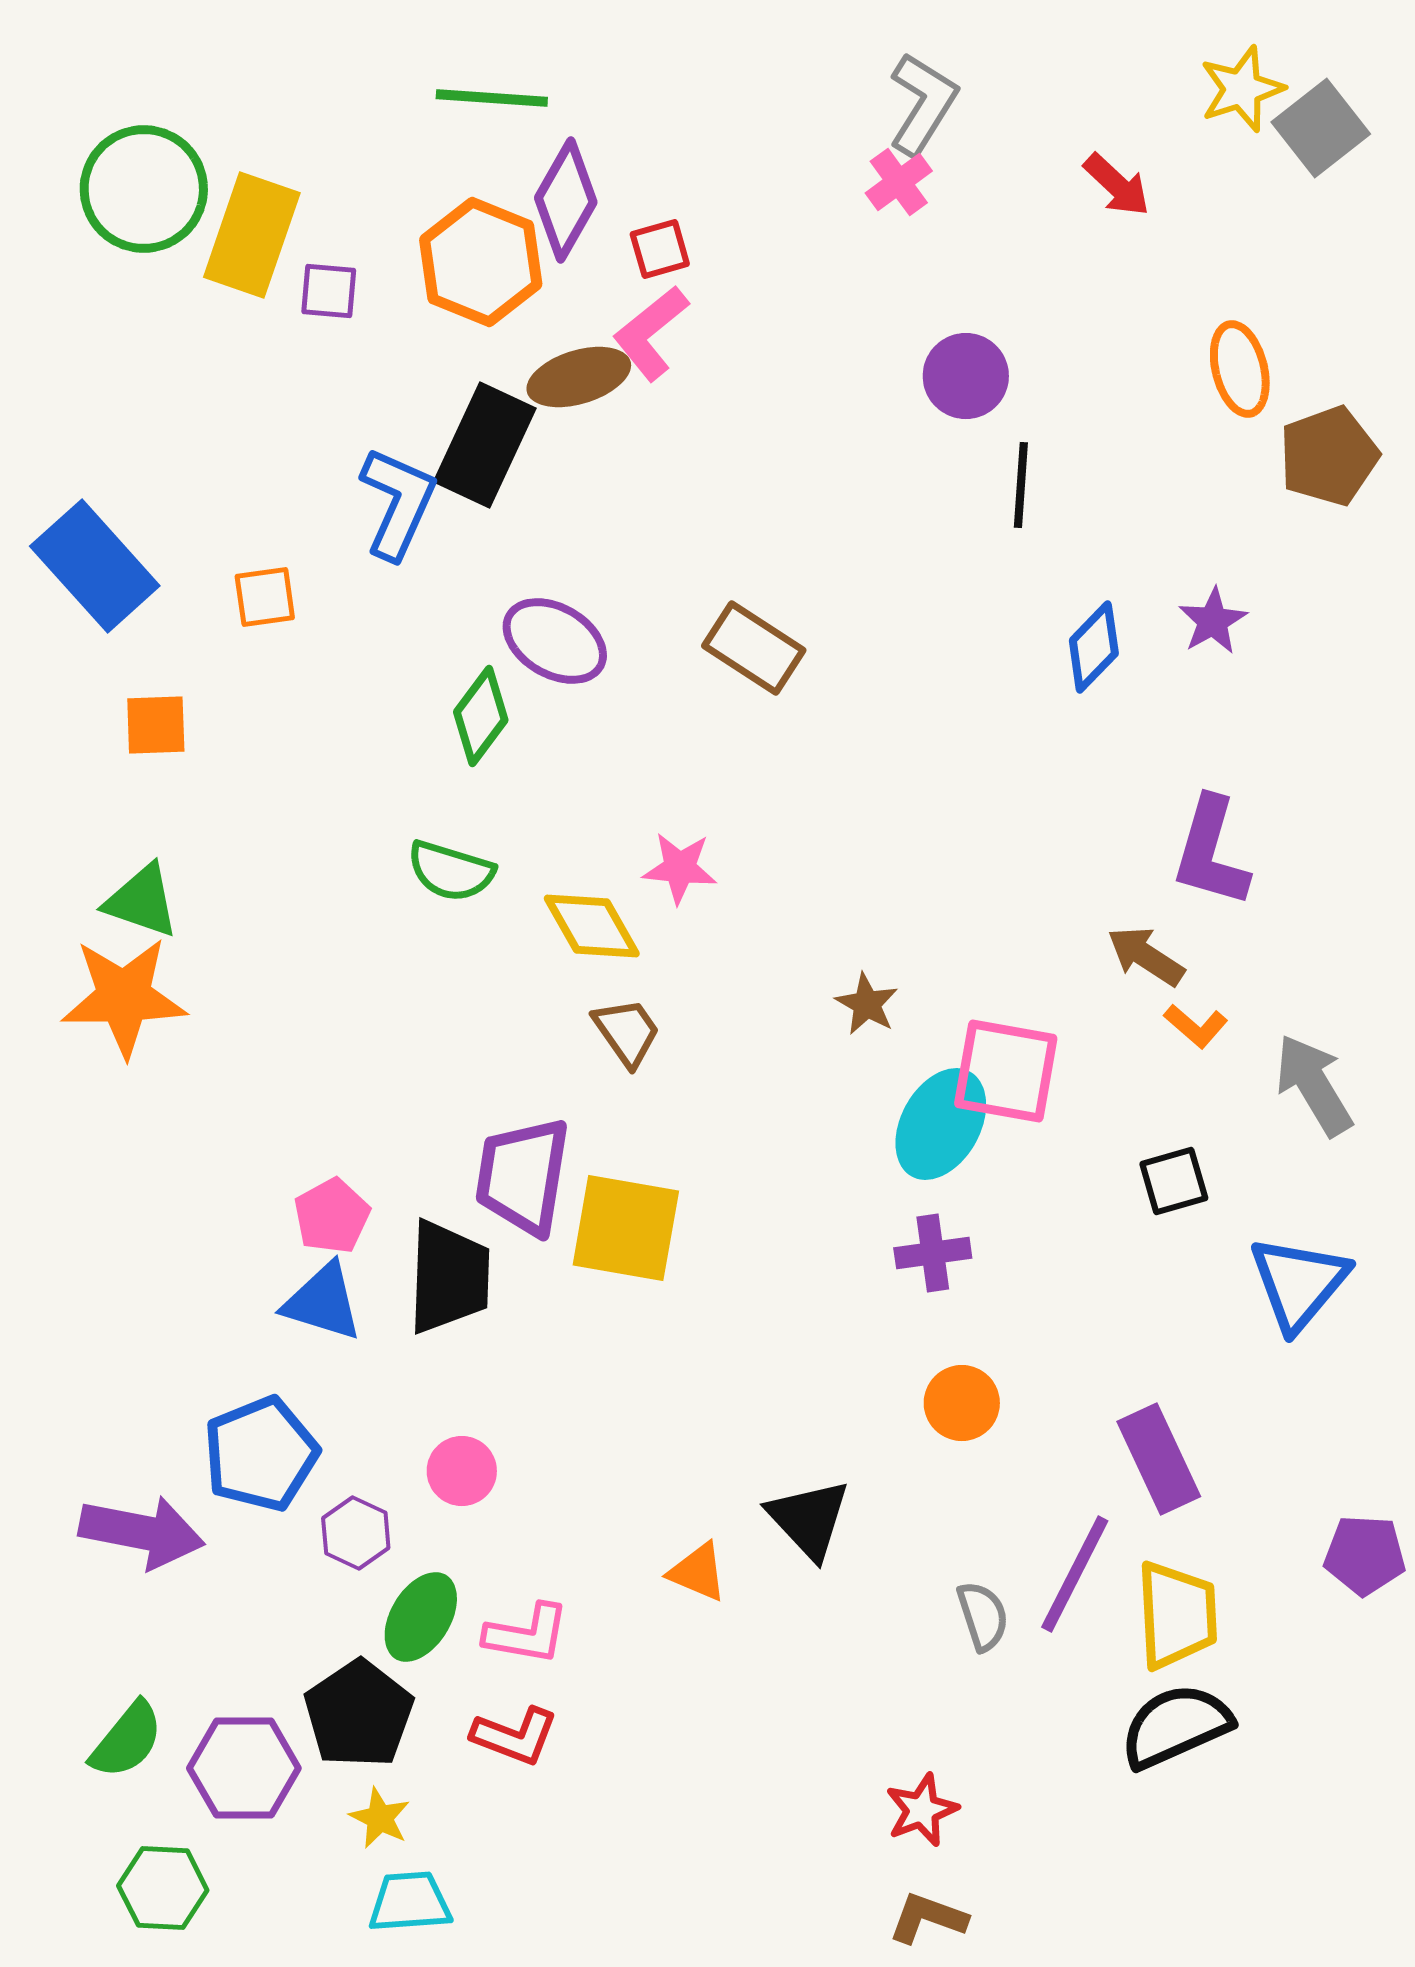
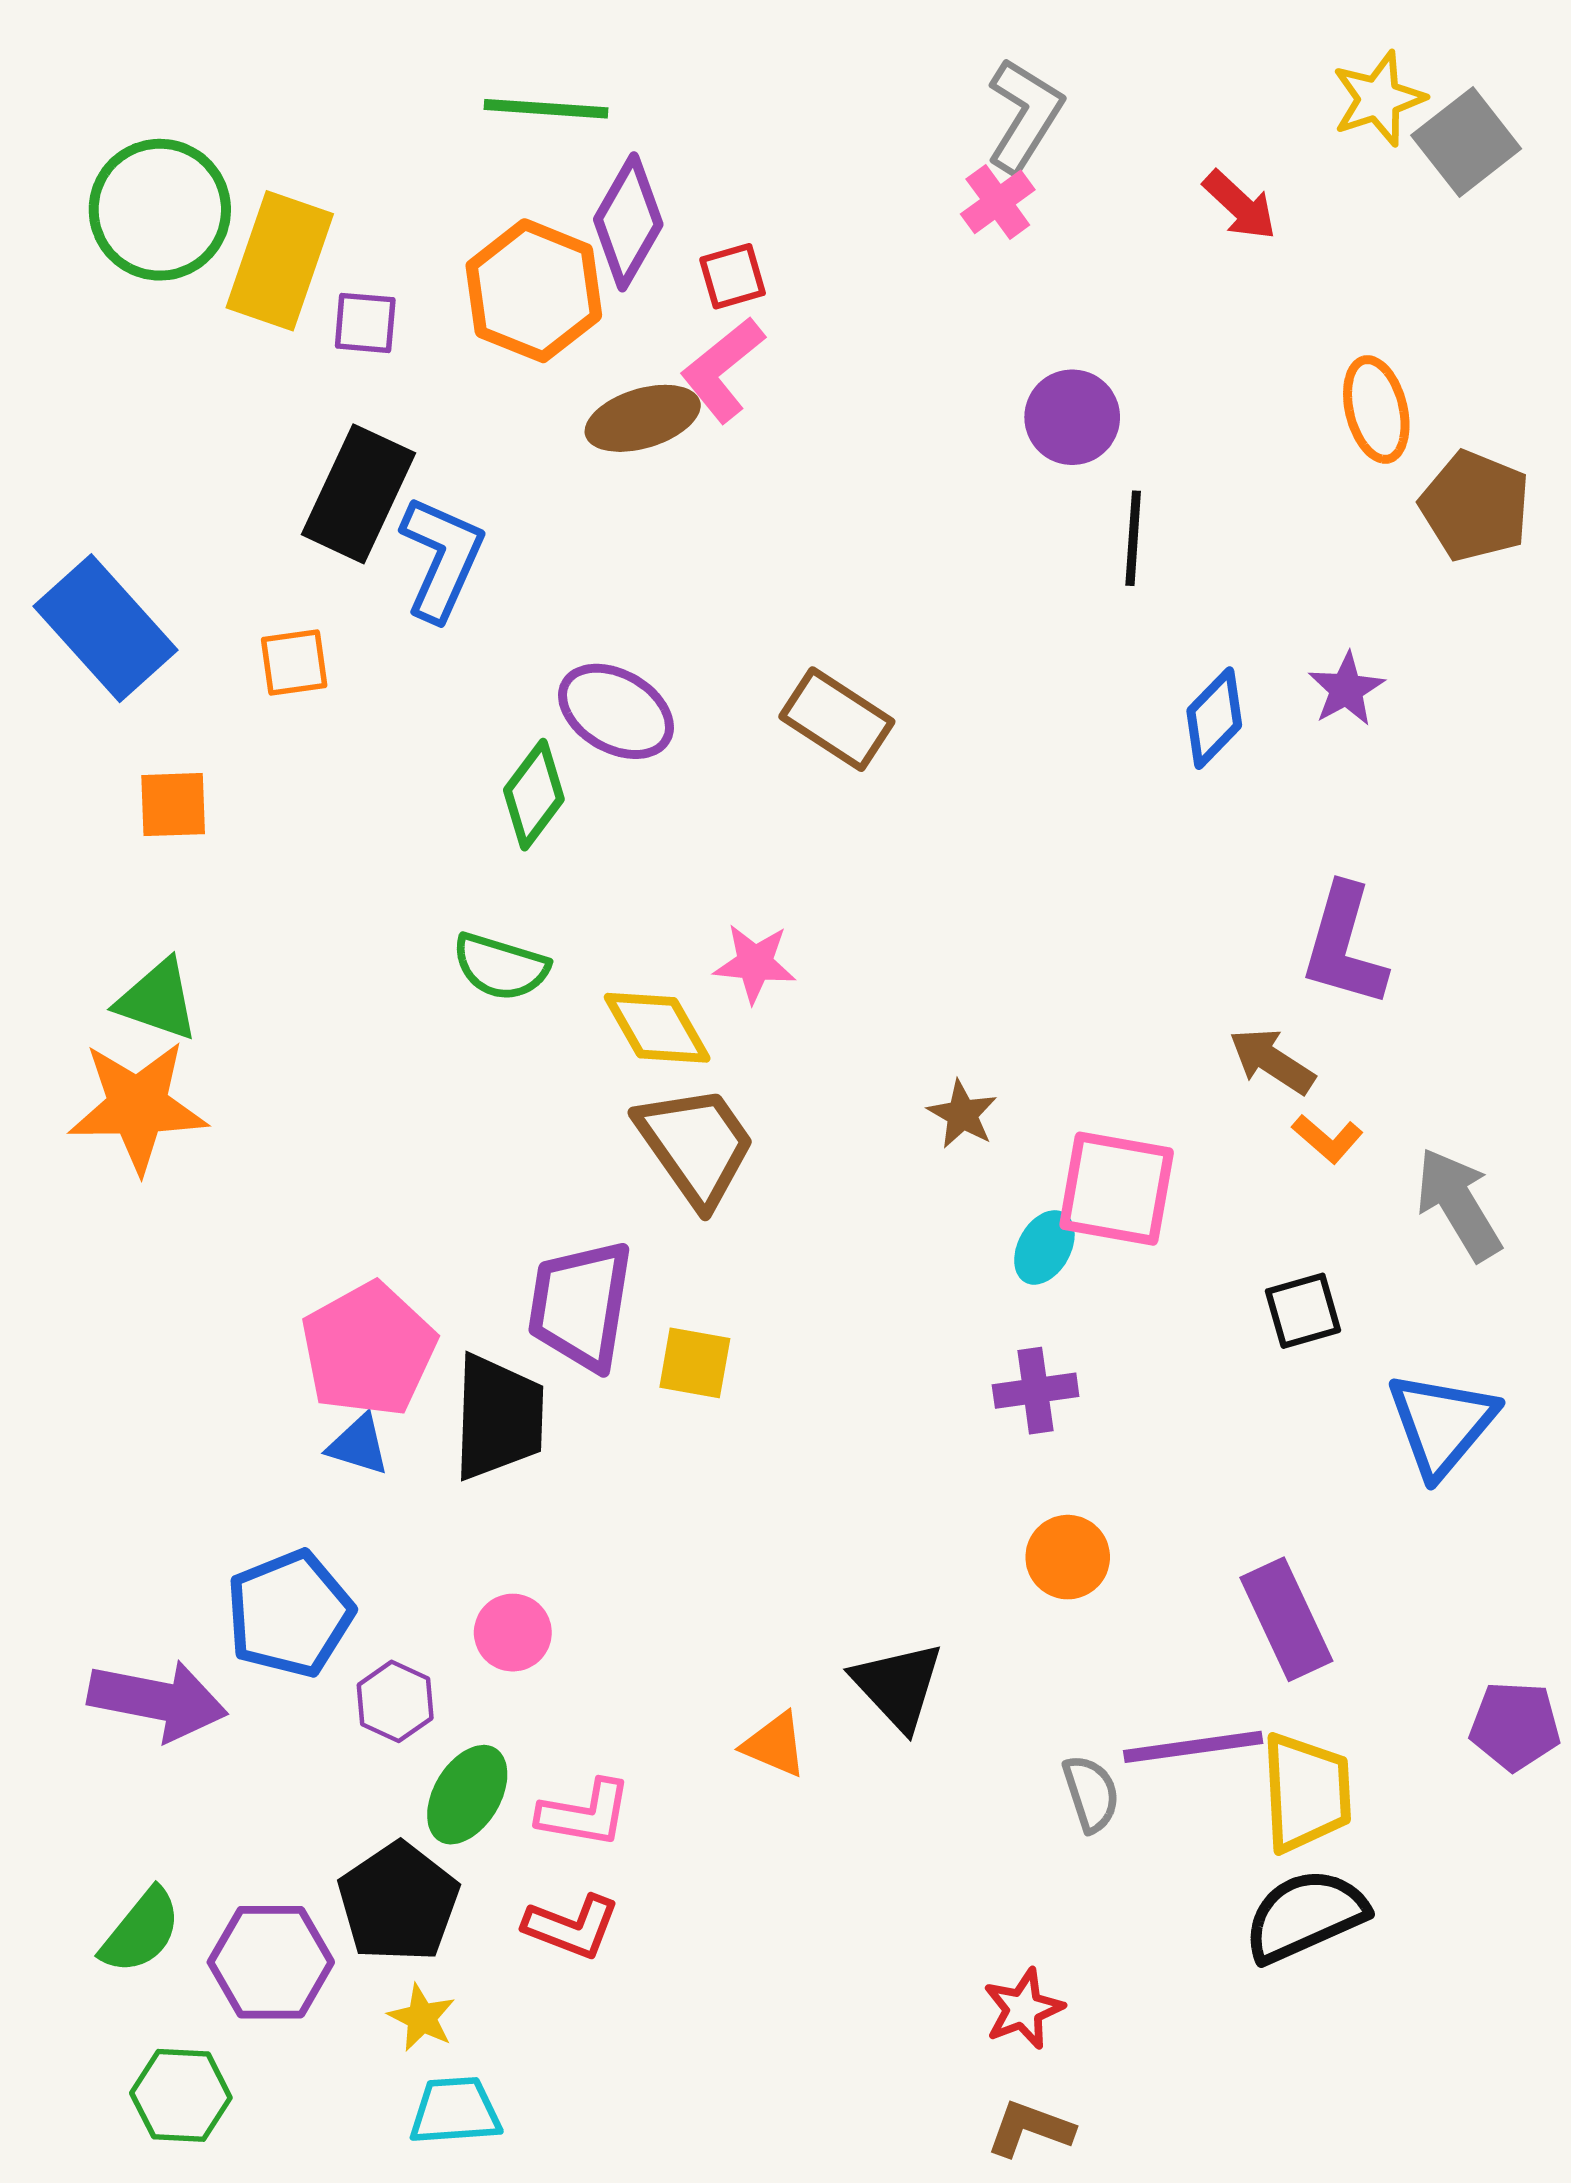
black rectangle: (485, 445) -> (358, 494), moved
brown pentagon: (1329, 456) -> (1475, 506), turned -30
brown trapezoid: (627, 1032) -> (696, 1145), size x1.6
cyan ellipse: (941, 1124) -> (1044, 1247), size x0.6
pink pentagon: (332, 1216) -> (368, 1350), size x1.6
yellow square: (626, 1228) -> (695, 1363), size x0.6
blue triangle: (323, 1302) -> (358, 1445), size x0.7
purple line: (1075, 1574) -> (1193, 1747), turned 55

